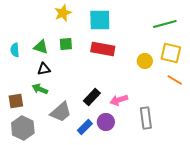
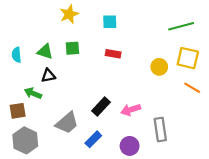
cyan square: (100, 20) -> (110, 22), size x0.6
red rectangle: (103, 49) -> (113, 54), size x0.6
green arrow: (40, 89) -> (33, 93), moved
purple circle: (106, 122) -> (130, 146), moved

